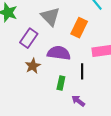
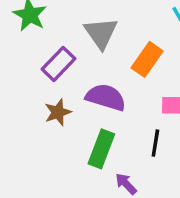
black line: (82, 71) -> (155, 143), moved
green rectangle: (61, 83) -> (101, 149), size x1.5

